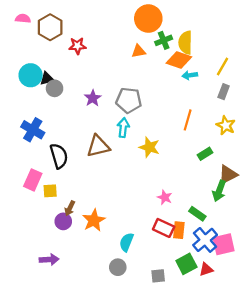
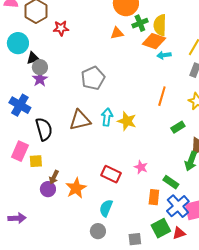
cyan circle: (31, 75) -> (18, 43), moved
purple star: (93, 98) -> (40, 79), moved
gray pentagon: (129, 100) -> (93, 78), moved, turned -30
cyan arrow: (123, 128) -> (107, 117), moved
red rectangle: (164, 228) -> (111, 174), moved
purple arrow: (49, 260) -> (17, 218), moved

